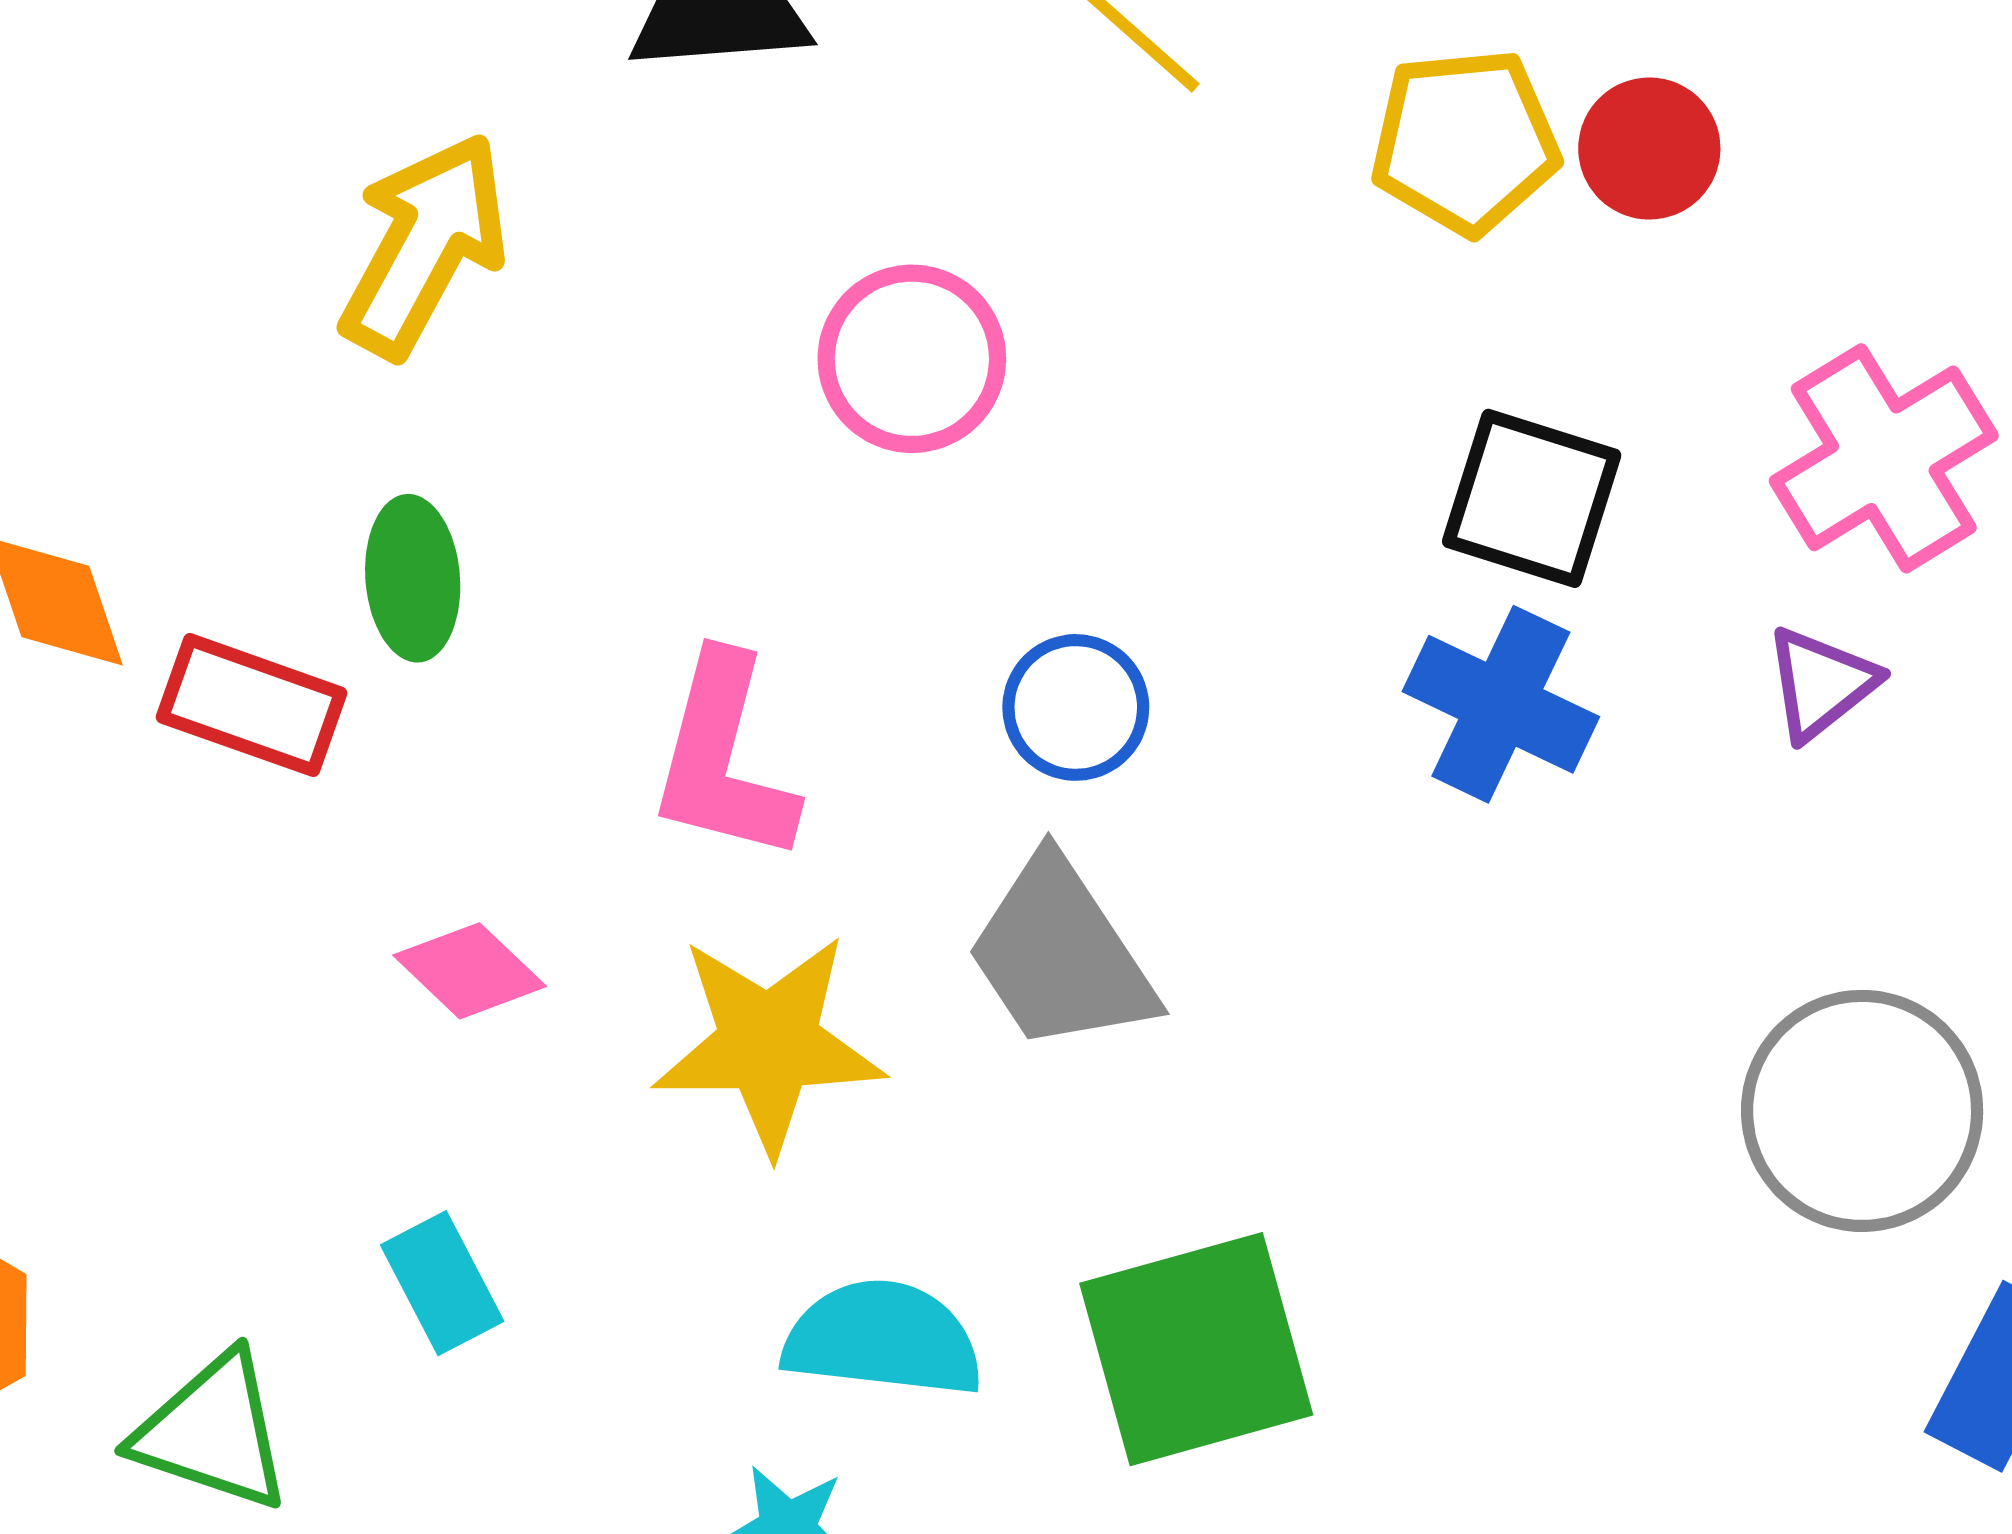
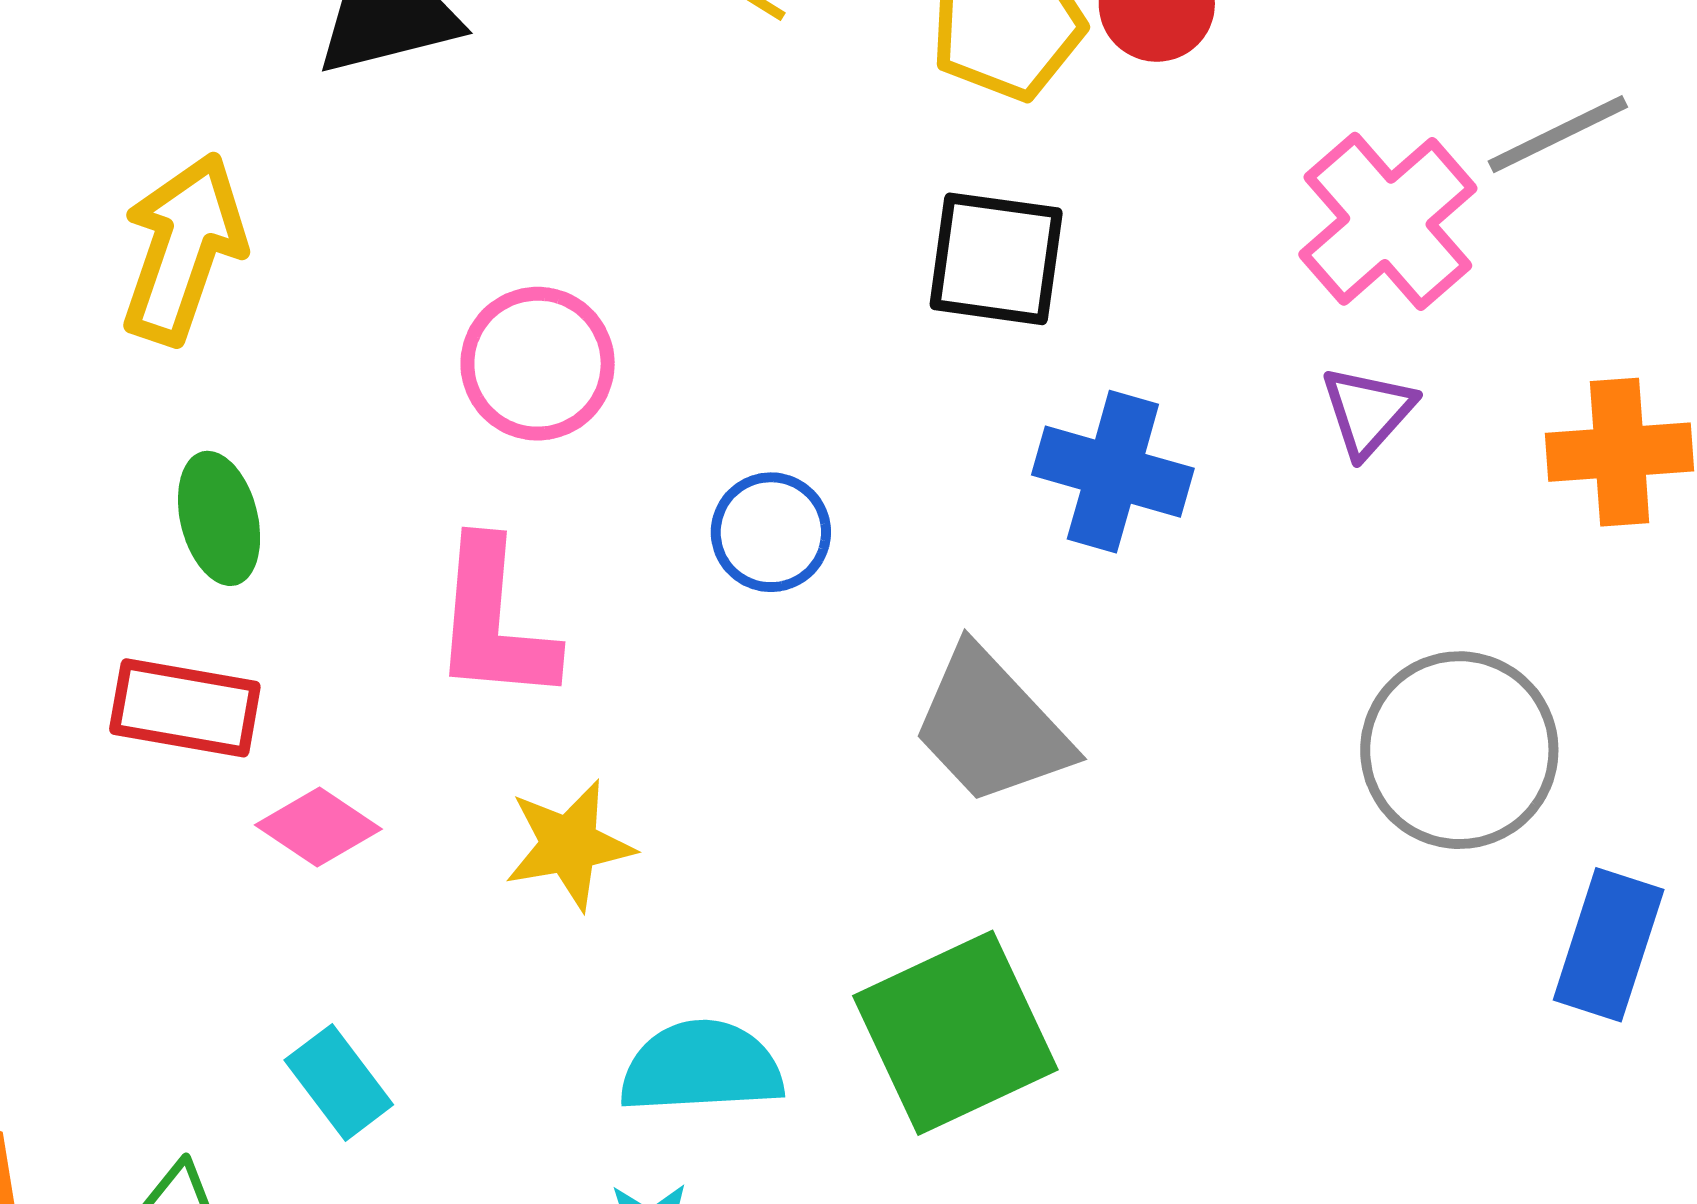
pink circle: (912, 359) -> (538, 364), moved
black square: (1532, 498) -> (996, 259), moved
red rectangle: (252, 705) -> (185, 708), moved
gray trapezoid: (1061, 955) -> (991, 726), moved
yellow star: (769, 1044) -> (569, 845), size x0.7

